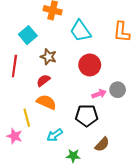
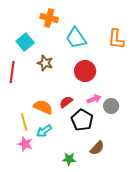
red semicircle: (43, 80) -> (66, 102), moved
gray circle: (118, 90) -> (111, 106), moved
black pentagon: (87, 116) -> (82, 120), turned 30
cyan arrow: (55, 135) -> (44, 131), moved
pink star: (14, 136) -> (25, 144), moved

